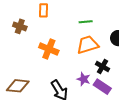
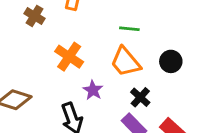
orange trapezoid: (88, 45) -> (125, 62), turned -125
purple star: (84, 79) -> (93, 90), moved

